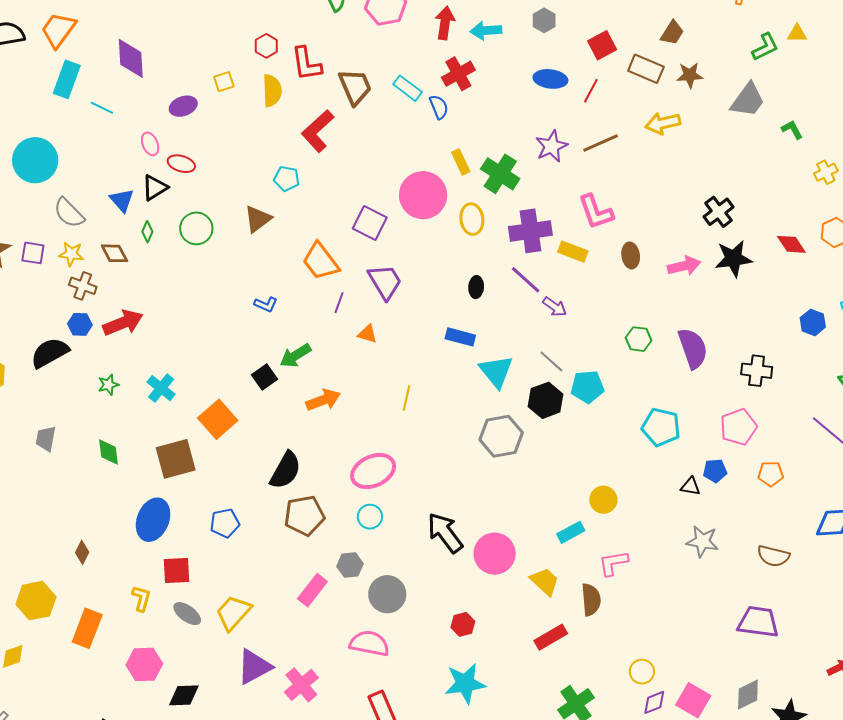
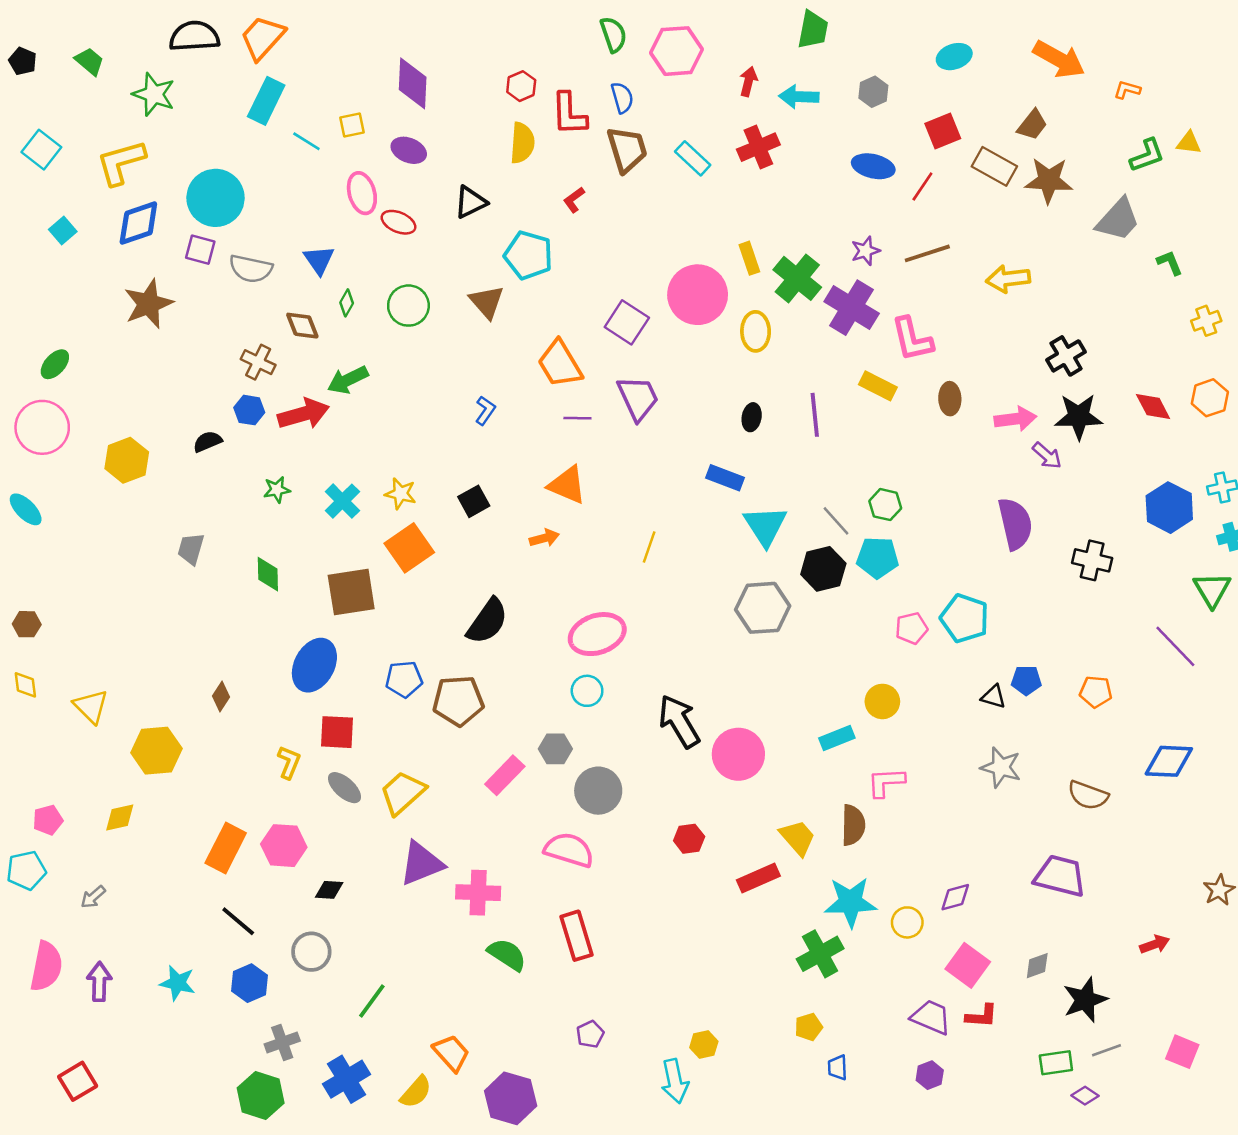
red arrow: (445, 23) -> (748, 81), size x0.7
purple diamond: (131, 58) -> (413, 83), moved
brown star: (690, 75) -> (1049, 180), size x1.4
yellow square: (224, 82) -> (352, 125), moved
purple ellipse: (183, 106) -> (409, 150), turned 36
blue semicircle: (439, 107) -> (622, 98), moved
yellow arrow: (663, 123) -> (1008, 279), moved
red L-shape: (318, 131) -> (574, 200), size x0.5
pink ellipse: (150, 144) -> (362, 193), size x1.4
purple star: (552, 146) -> (865, 251), size x0.7
cyan pentagon: (287, 179) -> (528, 255), size x1.5
black triangle: (155, 188) -> (470, 202), moved
gray semicircle: (69, 213) -> (251, 269), turned -40
brown triangle: (258, 219) -> (487, 302), turned -40
purple cross: (530, 231) -> (852, 308), moved, turned 33
purple square: (33, 253) -> (200, 250), moved
yellow star: (71, 254) -> (401, 494), moved
purple line: (526, 280) -> (815, 415), turned 36
purple line: (339, 303) -> (577, 418), turned 65
blue L-shape: (266, 304) -> (485, 410), turned -85
purple arrow: (555, 307) -> (1047, 456), moved
blue hexagon: (813, 322) -> (1169, 508), size x1.5
orange triangle: (367, 334) -> (567, 485), moved, size x1.6
green hexagon: (639, 339) -> (885, 505), moved
black semicircle: (50, 353) -> (208, 442), size x0.6
green arrow: (295, 356) -> (348, 380), moved
orange arrow: (323, 400) -> (544, 538), size x0.7
pink pentagon: (738, 427) -> (912, 628), moved, size x0.7
brown pentagon: (304, 516) -> (458, 701), moved
yellow trapezoid: (545, 581) -> (798, 838), moved
orange rectangle: (87, 628) -> (226, 848), moved
red rectangle: (551, 637) -> (758, 878), moved
cyan star: (465, 683) -> (850, 902), moved
pink cross: (301, 685) -> (478, 893), turned 36
gray diamond: (748, 694) -> (1037, 966), size x0.7
black diamond: (184, 695) -> (329, 890), size x0.7
purple diamond: (654, 702) -> (955, 897), moved

